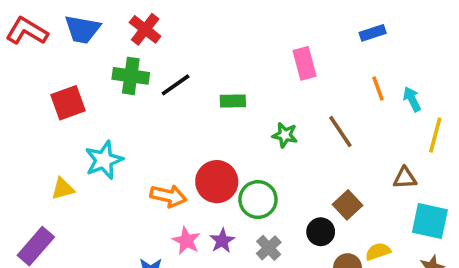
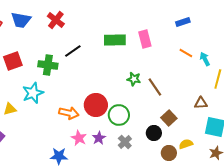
green cross: (131, 76) -> (48, 65), moved
orange line: (378, 88) -> (186, 53), turned -40
green rectangle: (233, 101) -> (115, 40), moved, size x1.5
brown line: (340, 131) -> (155, 87), moved

